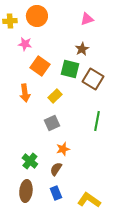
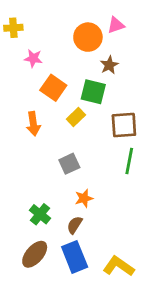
orange circle: (37, 16) -> (88, 37), moved
brown square: (93, 79) -> (124, 125), moved, turned -35
yellow rectangle: (55, 96) -> (76, 117), moved
brown ellipse: (26, 191) -> (35, 254), turned 35
blue rectangle: (56, 193) -> (75, 257), size x1.6

